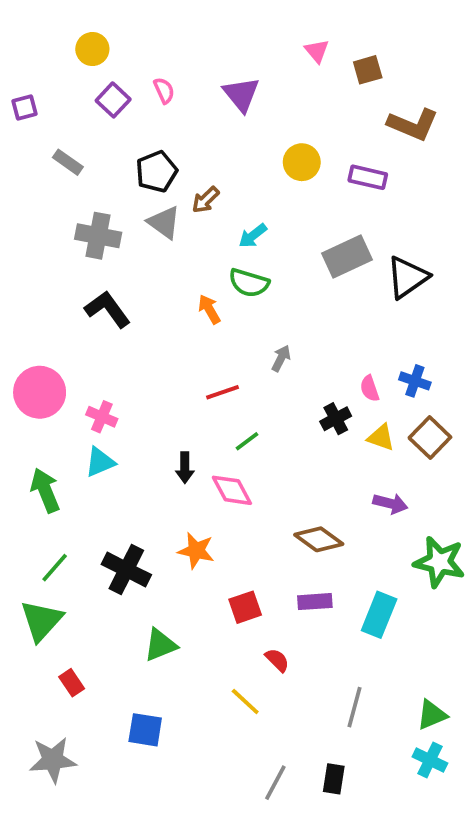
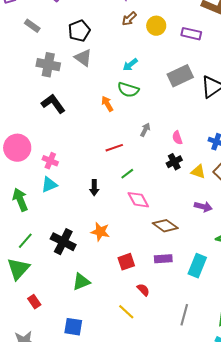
brown arrow: (206, 200) -> (129, 19), moved
pink semicircle: (370, 388) -> (177, 138), moved
pink diamond: (232, 490) -> (138, 200), moved

